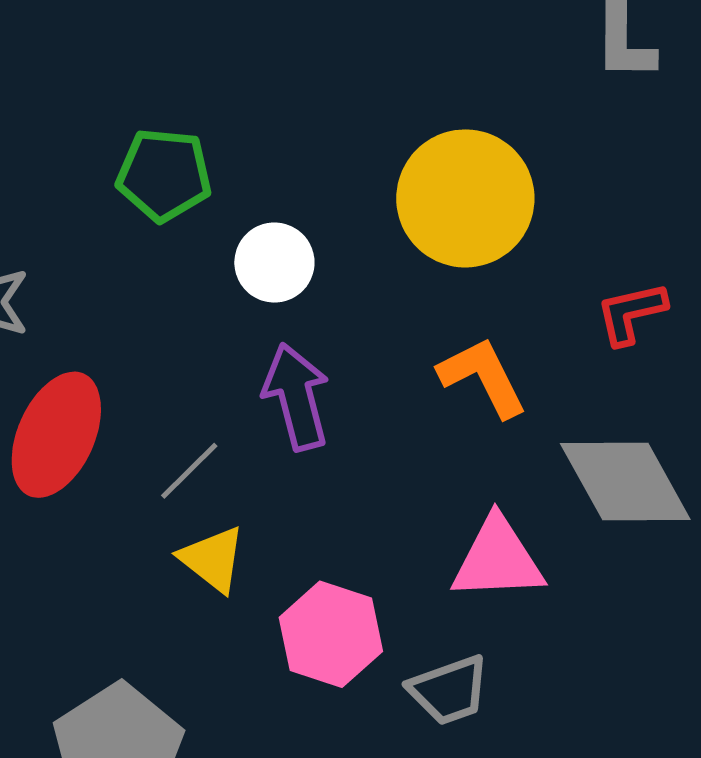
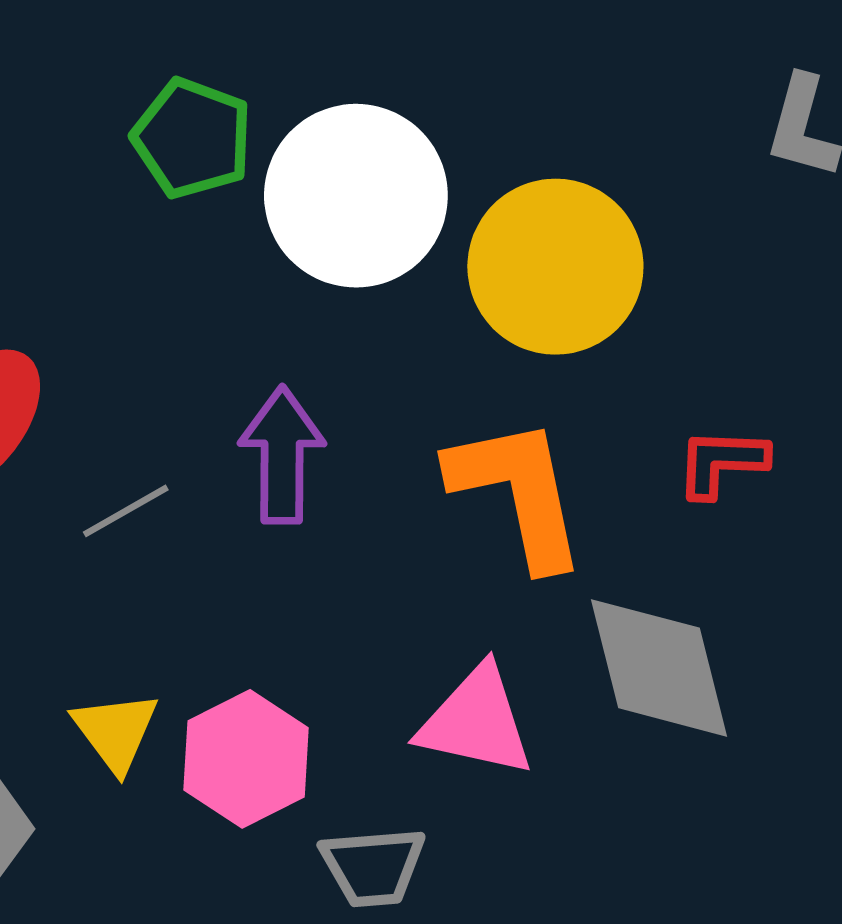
white circle: (274, 263) -> (356, 196), moved, size x1.8
orange L-shape: (483, 377) -> (518, 492), size x1.4
yellow triangle: (213, 559) -> (116, 731), moved

